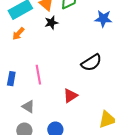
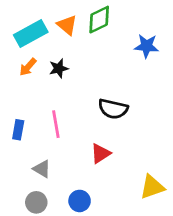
black star: (51, 23) -> (59, 68), moved
black semicircle: (91, 63) -> (113, 109), moved, turned 45

